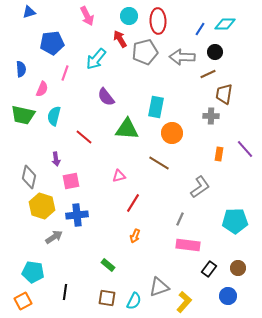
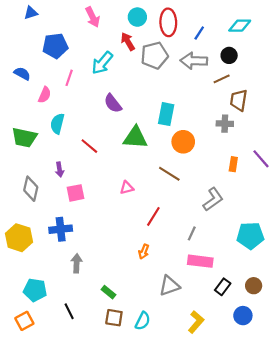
blue line: (200, 29) -> (199, 33), moved
blue semicircle: (21, 69) -> (22, 74), turned -56
green trapezoid: (23, 115) -> (24, 138), moved
red line: (133, 203) -> (153, 216), moved
yellow hexagon: (42, 206) -> (19, 238), moved
blue cross: (77, 215) -> (61, 229), moved
gray arrow: (54, 237) -> (77, 263), moved, turned -54
green rectangle: (108, 265) -> (109, 292), moved
gray triangle: (159, 287) -> (169, 286), moved
black line: (65, 292) -> (69, 311), turned -35

